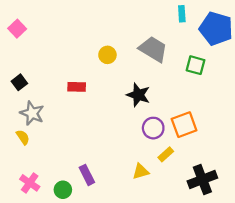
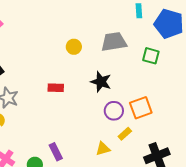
gray trapezoid: (153, 49) -> (114, 42), turned -40
red rectangle: (77, 87) -> (56, 88), moved

